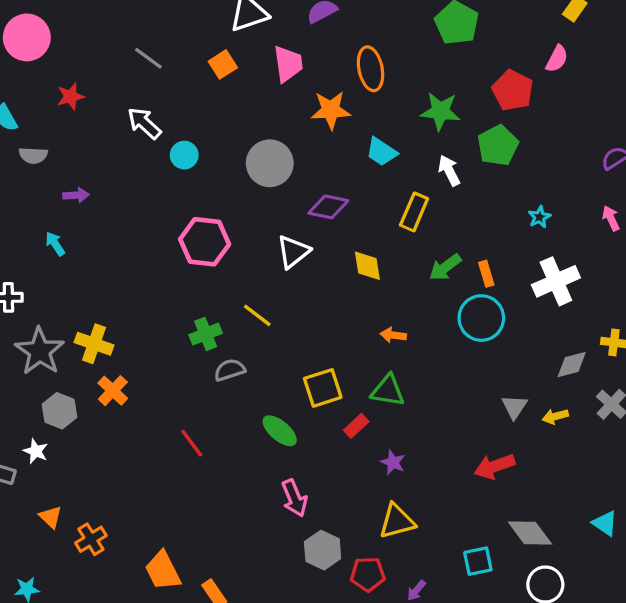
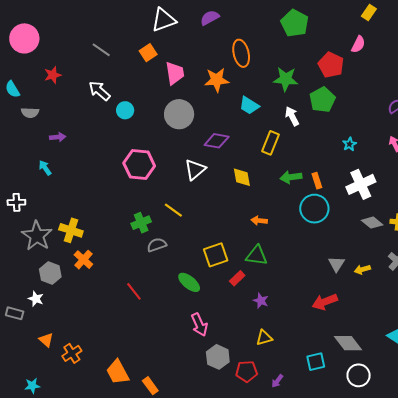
pink trapezoid: (288, 64) -> (175, 73), moved
green arrow: (445, 267) -> (291, 177), turned 30
gray diamond: (572, 365) -> (372, 223), moved, turned 55
yellow triangle: (397, 521) -> (264, 338), size x0.7

